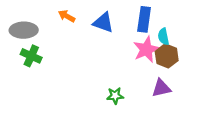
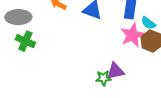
cyan semicircle: (163, 37) -> (148, 23), turned -42
purple triangle: (161, 88) -> (115, 71), moved

